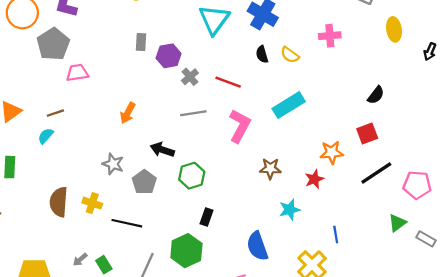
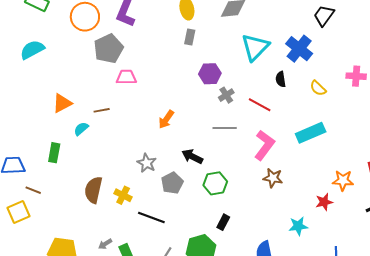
gray rectangle: (141, 42) -> (190, 37), moved
black semicircle: (262, 54) -> (281, 79), moved
cyan semicircle: (46, 136) -> (81, 129), moved
brown star: (270, 169) -> (273, 178), moved

